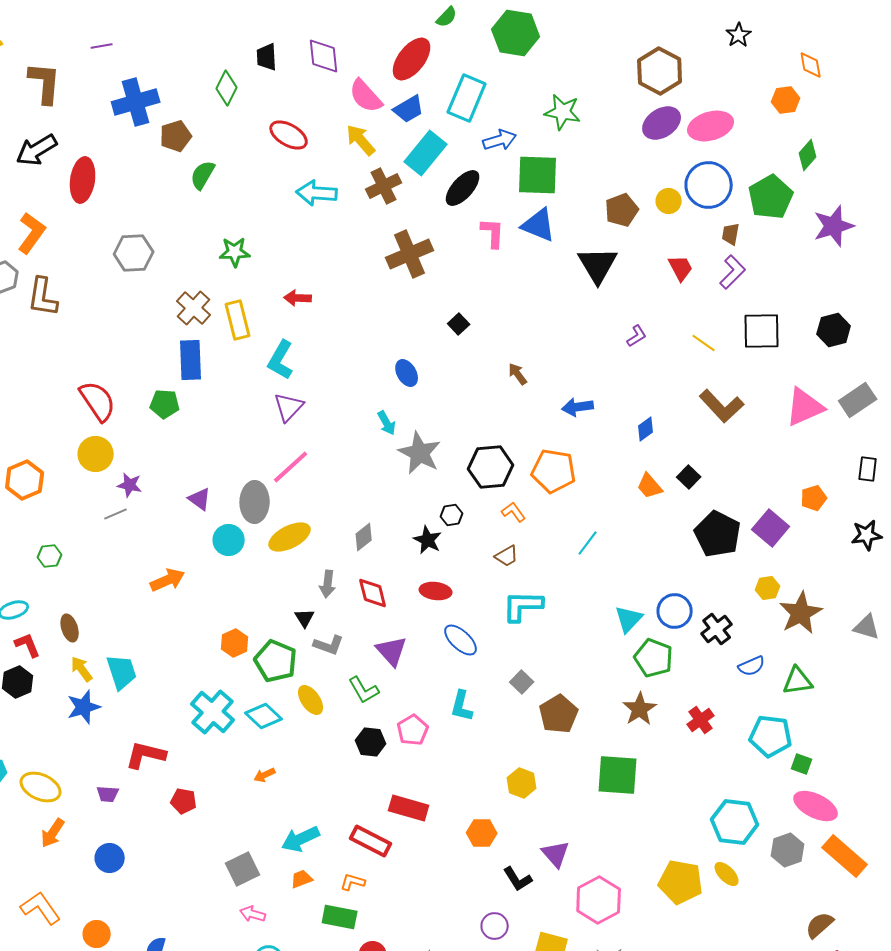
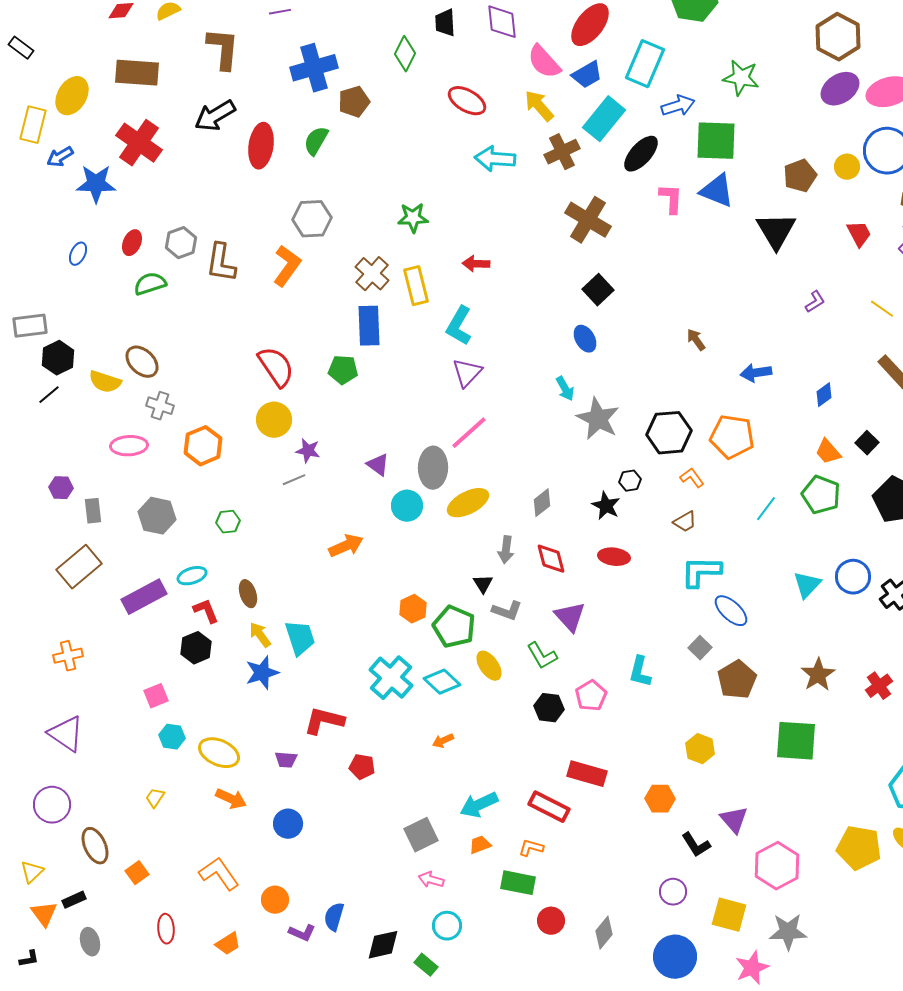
green semicircle: (203, 175) -> (316, 141), moved
orange L-shape: (32, 233) -> (287, 266), moved
brown cross: (410, 254) -> (588, 220), turned -36
black square: (459, 324) -> (598, 290), moved, size x1.4
blue ellipse: (461, 640) -> (731, 611), moved
green pentagon: (654, 658) -> (821, 495), moved
orange arrow: (53, 833) -> (231, 799), turned -100

